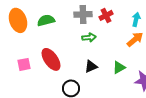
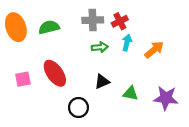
cyan arrow: (136, 19) -> (127, 43), moved
green triangle: (119, 67) -> (130, 93), moved, turned 40

